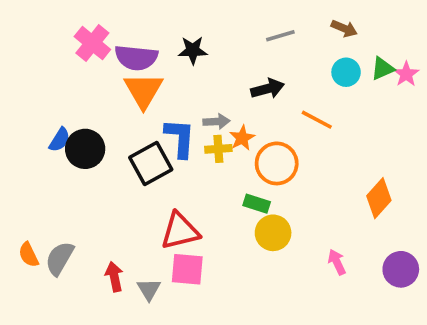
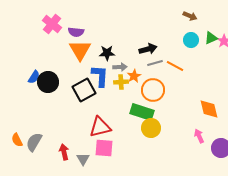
gray line: (280, 36) -> (155, 63), moved
black star: (193, 50) -> (107, 53), moved
purple semicircle: (136, 58) -> (76, 32), size x0.7
orange diamond: (379, 198) -> (209, 109), turned -55
green rectangle: (257, 204) -> (142, 112), size x1.6
pink arrow: (337, 262) -> (199, 136), moved

